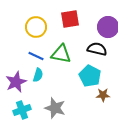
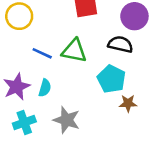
yellow circle: (36, 27) -> (19, 16), moved
cyan semicircle: (38, 75) -> (45, 88), moved

